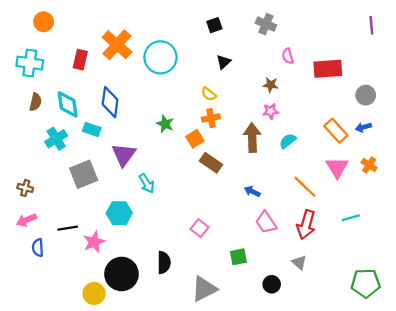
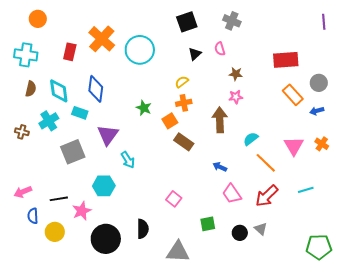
black square: (214, 25) -> (187, 22), size x1.5
pink semicircle: (288, 56) -> (220, 49), moved
yellow semicircle: (209, 94) -> (182, 82), turned 104
orange rectangle: (336, 131) -> (293, 95), moved
cyan semicircle: (288, 141) -> (251, 139), moved
brown cross: (25, 188) -> (22, 132), moved
red arrow: (306, 225) -> (267, 196), turned 30
black circle: (272, 284) -> (240, 233), moved
gray triangle: (204, 289) -> (178, 252), turned 30
yellow circle: (94, 293) -> (55, 232), moved

